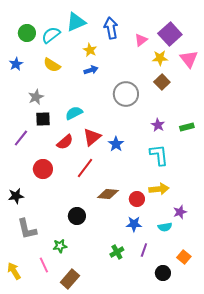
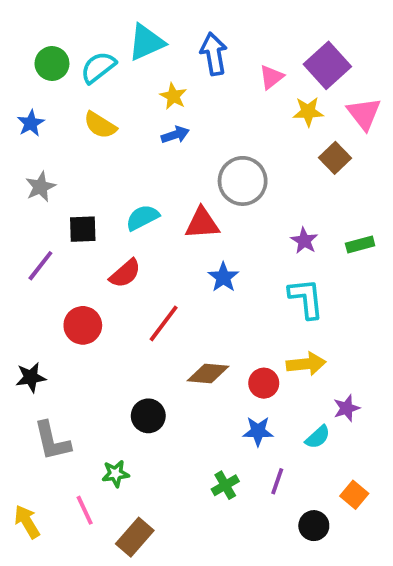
brown square: (162, 82) -> (335, 158), moved
gray star: (36, 97) -> (40, 187), moved
red triangle: (92, 137) -> (202, 223), moved, turned 36
cyan semicircle: (165, 227) -> (318, 437), turned -32

